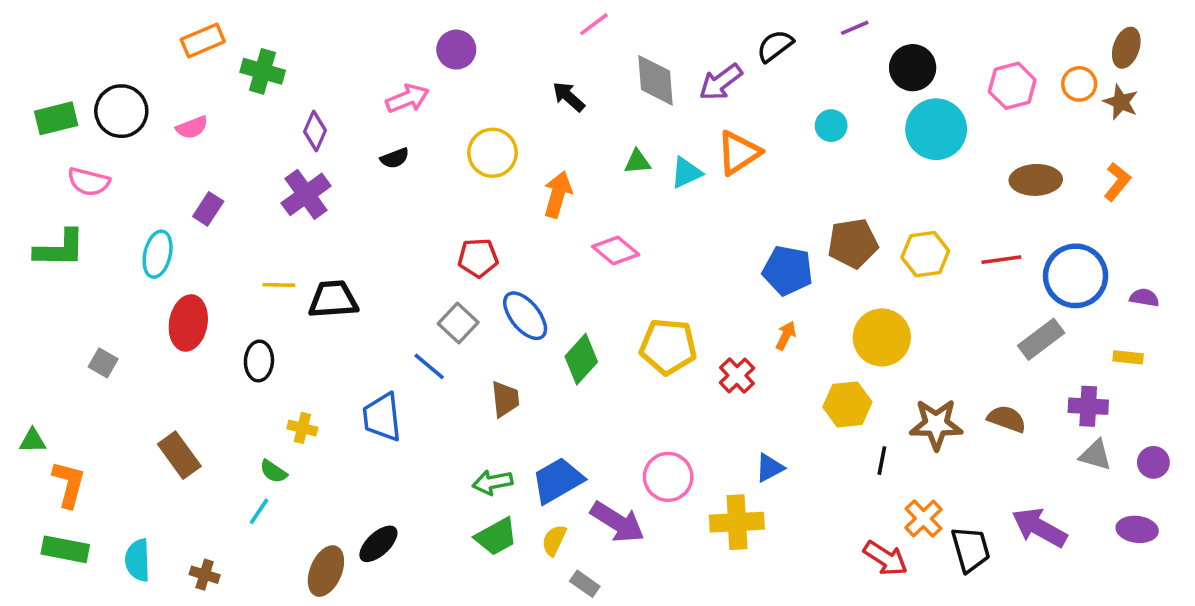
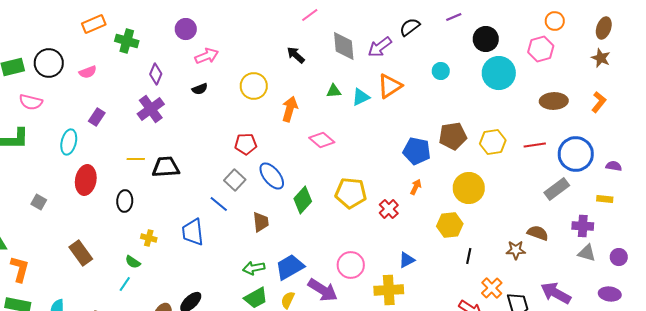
purple circle: (456, 50) -> (186, 29), moved
orange circle: (1079, 84) -> (555, 21), moved
brown star: (936, 424) -> (516, 250), moved, size x0.7

